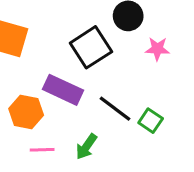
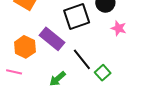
pink line: (42, 150) -> (14, 72), moved

